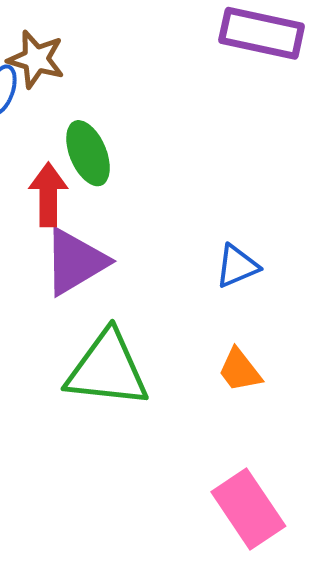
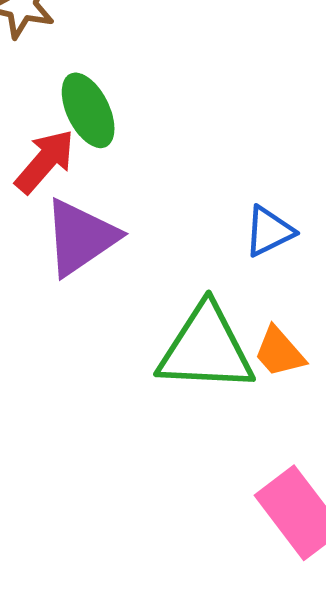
red arrow: (48, 195) -> (45, 161), turned 44
green triangle: (107, 369) -> (206, 349), moved

